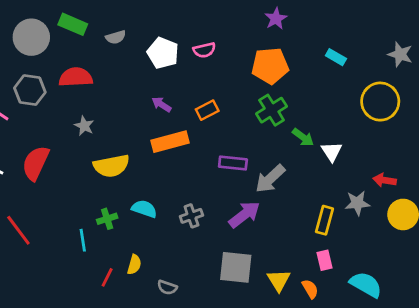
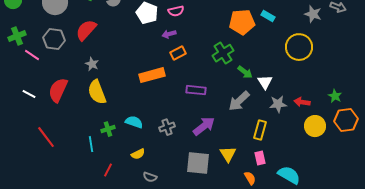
orange pentagon: (270, 66) -> (242, 22), moved
red semicircle: (76, 77) -> (86, 30), turned -45
purple arrow: (161, 104) -> (169, 34), moved, turned -48
yellow semicircle: (111, 166) -> (97, 92), moved, turned 80
gray arrow: (270, 179) -> (239, 101), moved
gray star: (357, 203) -> (278, 104), moved
yellow semicircle: (134, 265) -> (138, 154), moved, turned 48
yellow triangle: (279, 280) -> (228, 154), moved

